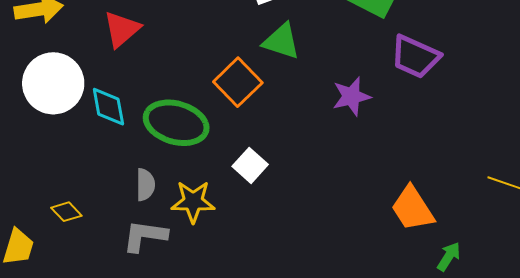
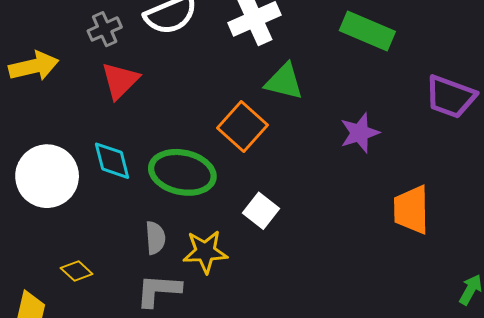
purple trapezoid: (415, 57) -> (450, 97), moved
white circle: (53, 83) -> (47, 176), moved
orange trapezoid: (412, 208) -> (411, 210), moved, turned 36

